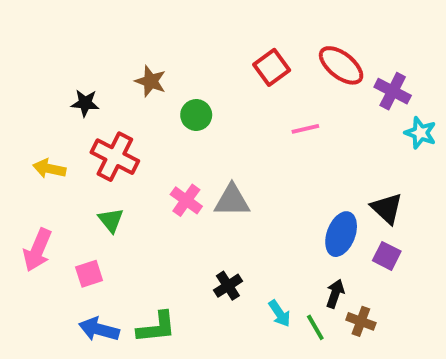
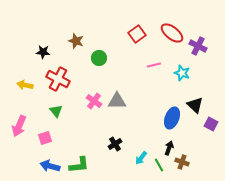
cyan star: (420, 133) -> (182, 73), moved
purple square: (387, 256) -> (211, 124), moved
cyan arrow: (280, 313) -> (141, 158), turned 72

